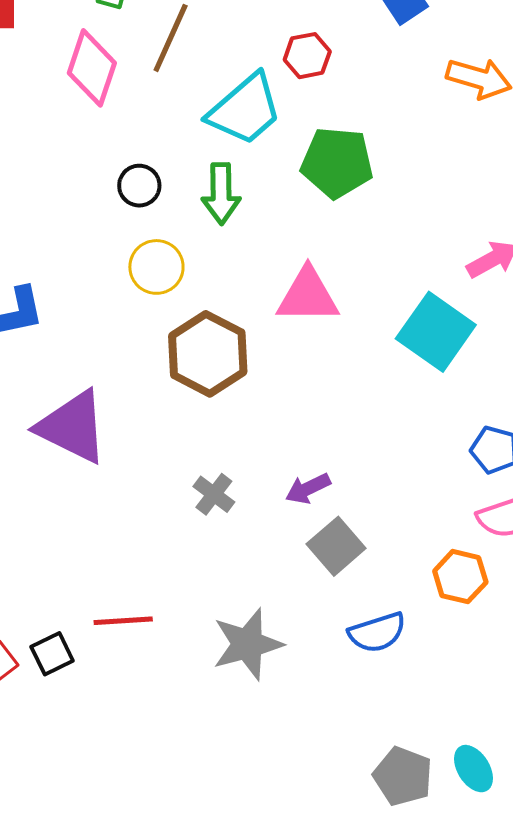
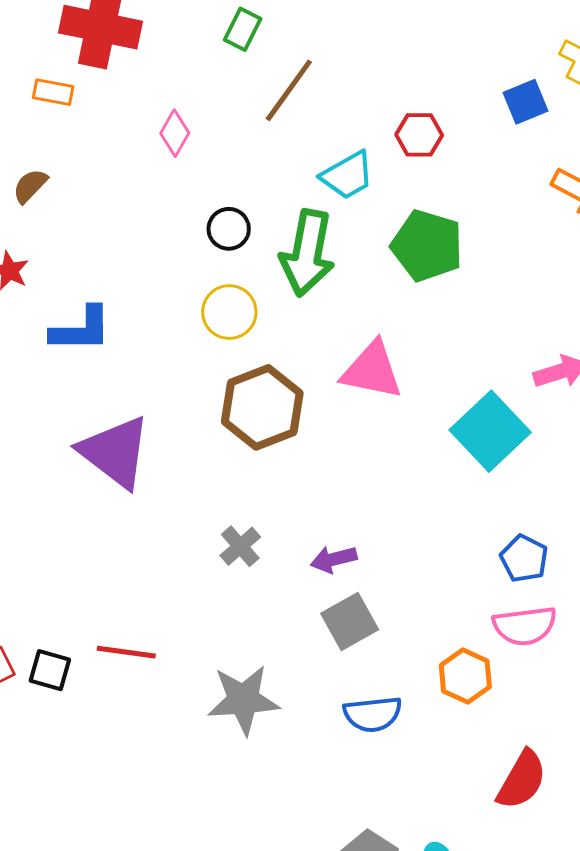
pink diamond: (92, 68) -> (175, 133), moved, size x0.6
cyan trapezoid: (245, 110) -> (347, 175), size x0.7
green arrow: (221, 194) -> (307, 253), size x1.4
black square: (52, 654) -> (50, 670), turned 30

